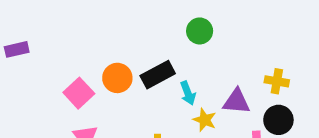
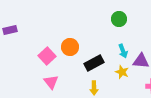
black rectangle: (158, 75) -> (94, 63), moved
cyan arrow: (188, 93) -> (123, 51), moved

